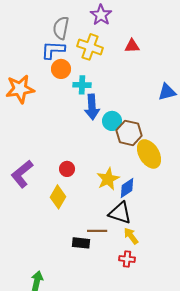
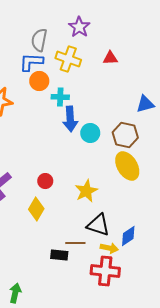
brown hexagon: (129, 133) -> (125, 135), moved
blue diamond: (127, 188) -> (128, 236), moved
yellow arrow: (131, 236) -> (109, 248), turned 138
red cross: (127, 259) -> (105, 271), size x1.8

